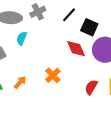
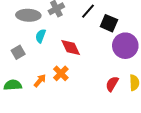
red diamond: (76, 49) -> (71, 48), moved
orange cross: (53, 75) -> (61, 73), moved

